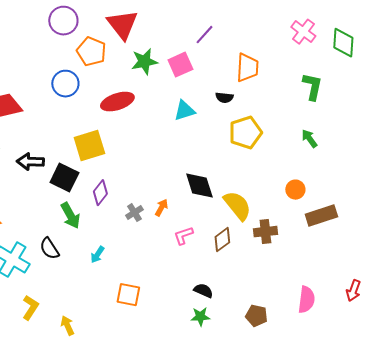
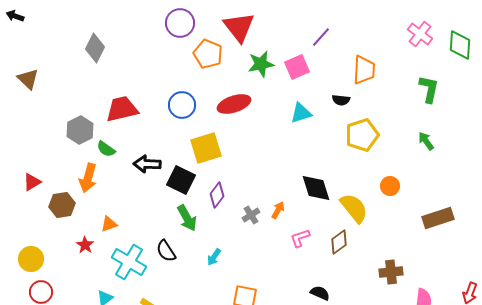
blue circle: (65, 84) -> (182, 105), moved
orange circle: (295, 190) -> (390, 186), moved
brown cross: (265, 232) -> (391, 272), moved

